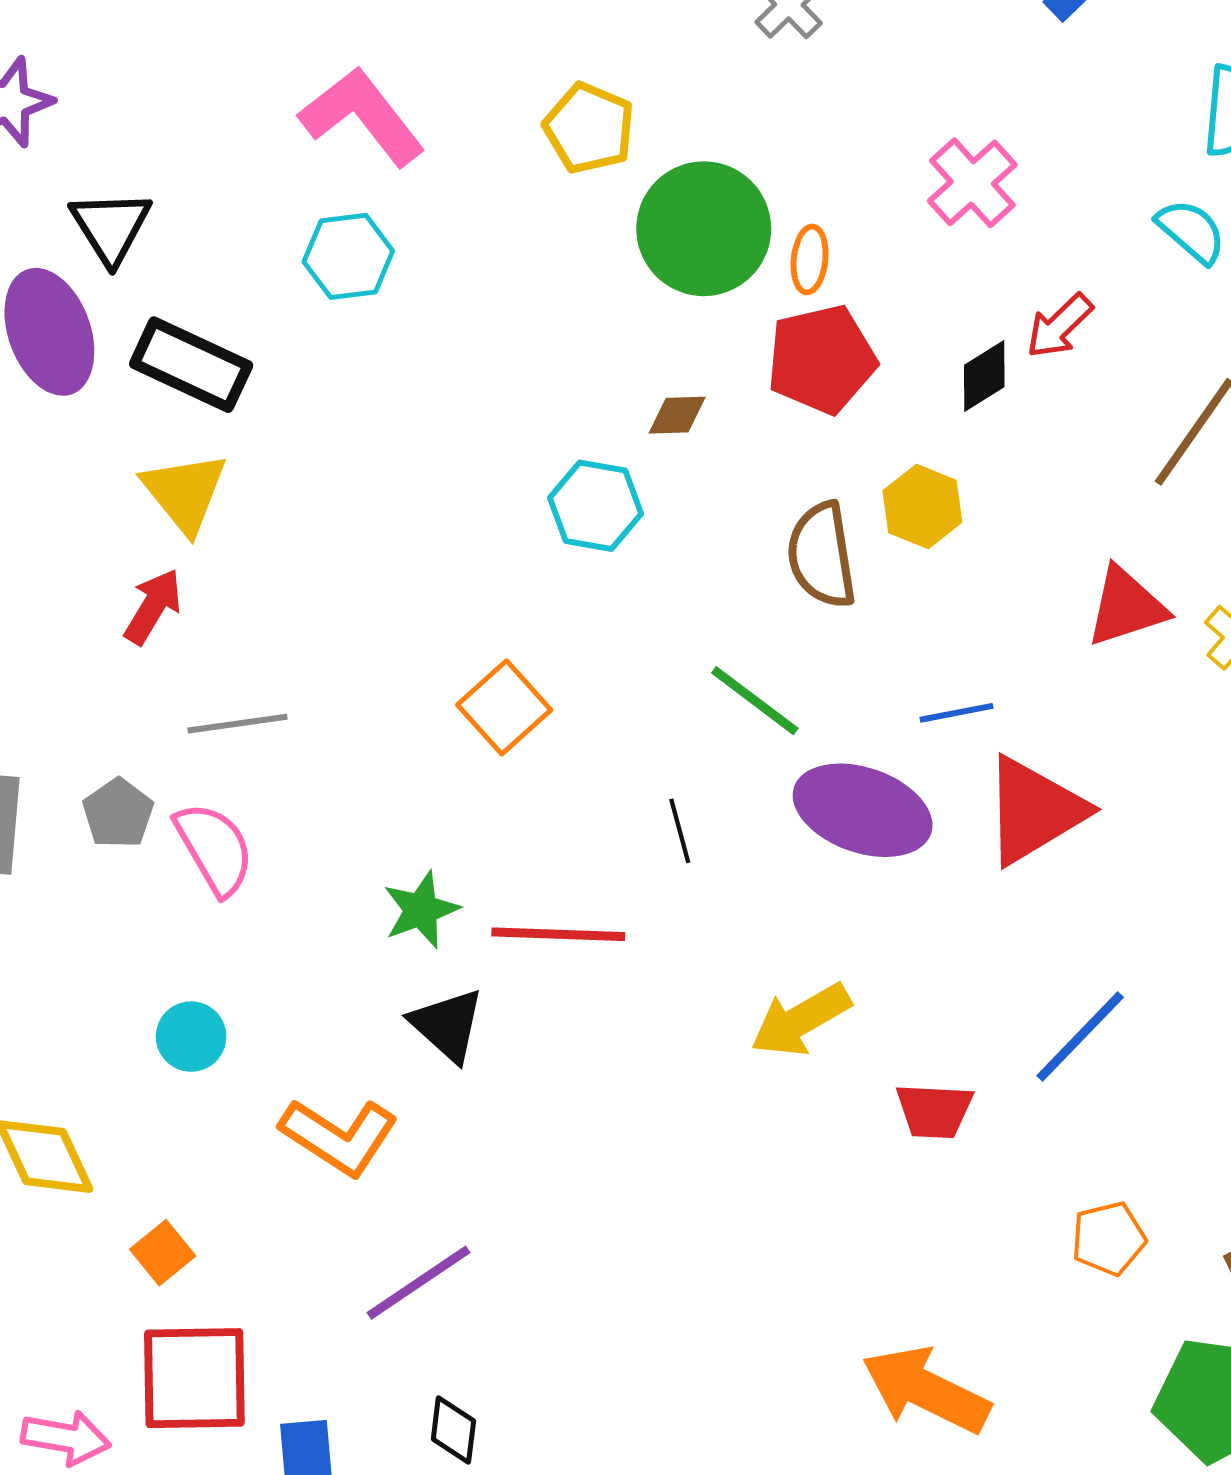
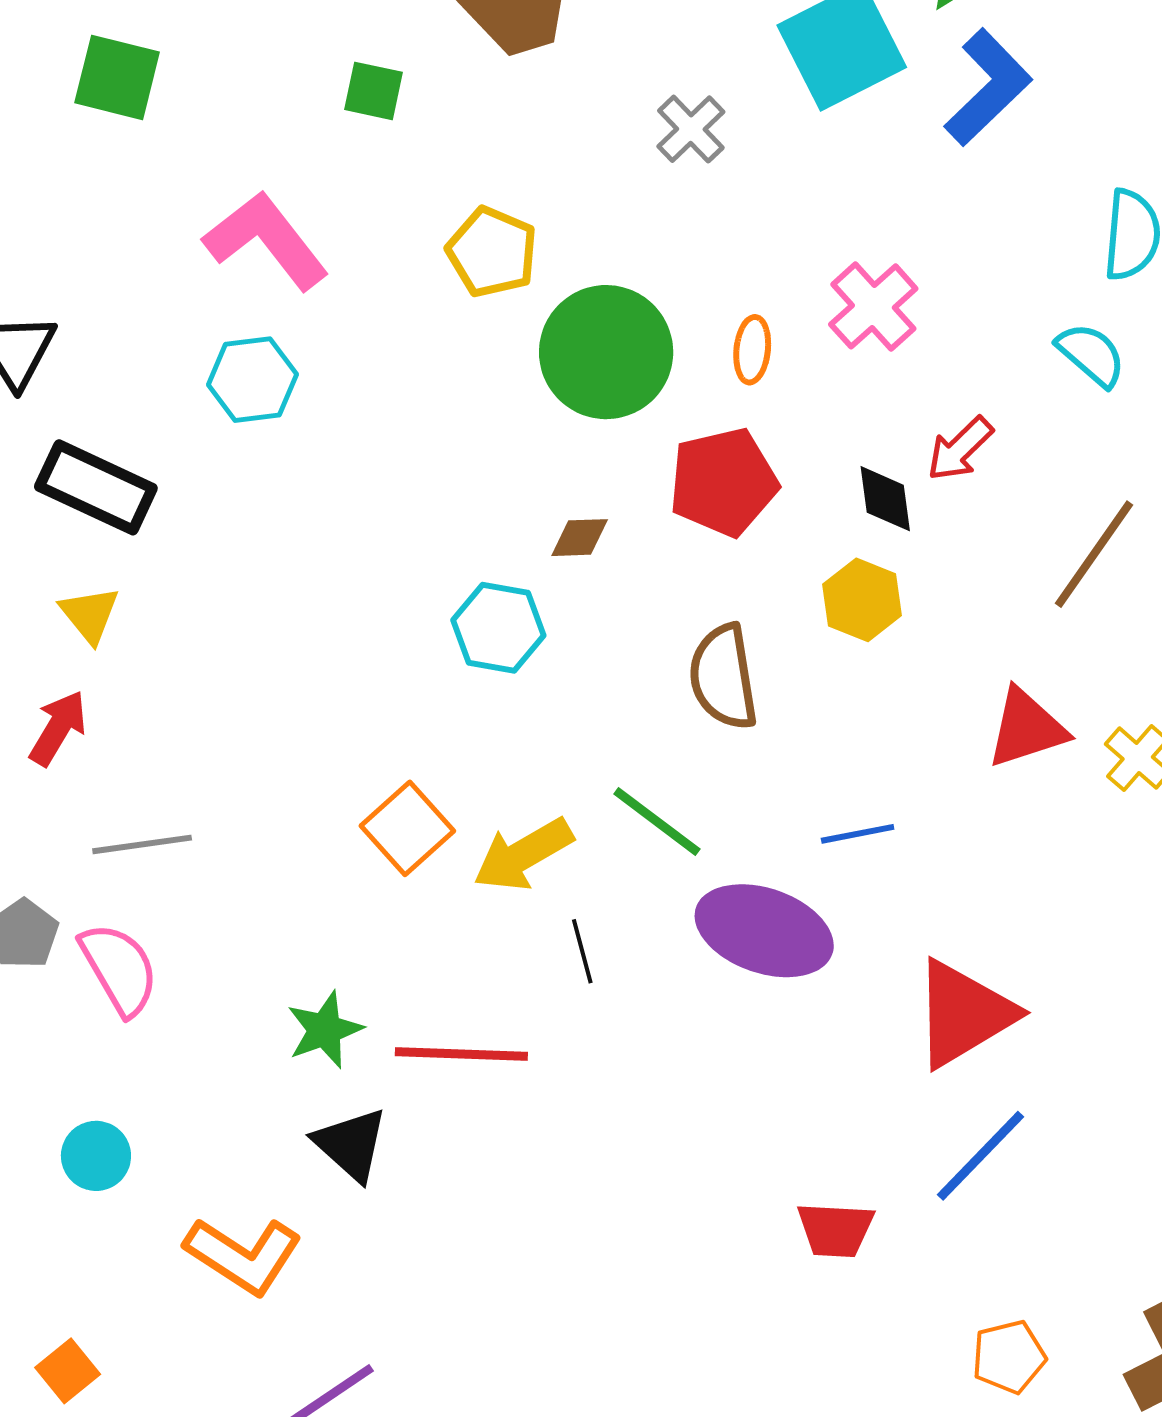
orange ellipse: (810, 260) -> (752, 350), moved
black diamond: (984, 376) -> (885, 499), turned -66
yellow triangle: (185, 492) -> (90, 615), size x0.7
yellow hexagon: (922, 507) -> (862, 600), moved
red triangle: (1034, 810) -> (964, 1014), moved
yellow arrow: (801, 1020) -> (523, 855), moved

